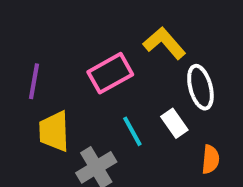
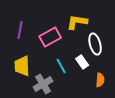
yellow L-shape: (164, 43) -> (77, 22), turned -40
purple line: (34, 81) -> (20, 30), moved

